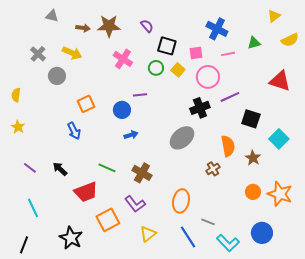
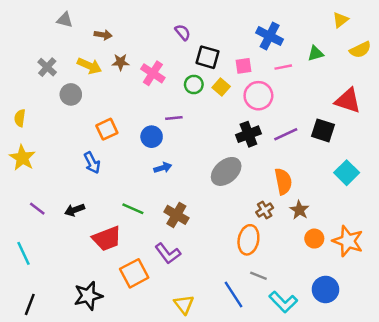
brown star: (109, 26) -> (121, 62), moved, size x0.6
purple line: (230, 97) -> (286, 134), moved
black square: (251, 119) -> (323, 130), moved
yellow star: (18, 127) -> (22, 158), size x1.5
brown star: (253, 158) -> (299, 210), moved
black arrow: (60, 169) -> (75, 210), turned -63
orange ellipse: (181, 201) -> (248, 240), moved
cyan line: (33, 208) -> (24, 253), moved
yellow triangle: (148, 234) -> (184, 304), moved, turned -30
black star: (71, 238) -> (88, 296), turned 30

